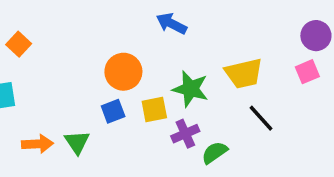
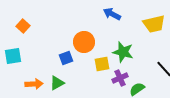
yellow trapezoid: (244, 73) -> (154, 24), moved
blue square: (113, 111) -> (66, 58), moved
green triangle: (77, 142) -> (57, 83), turned 35

